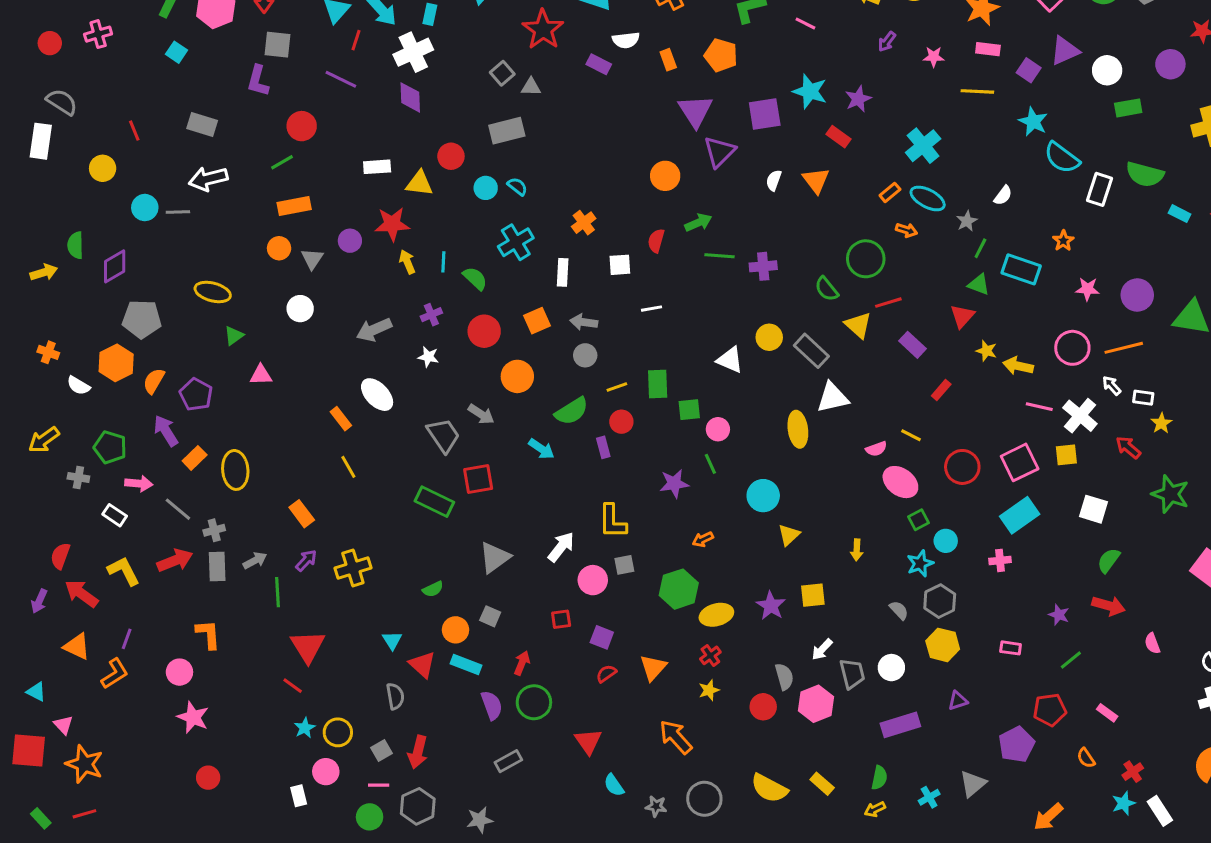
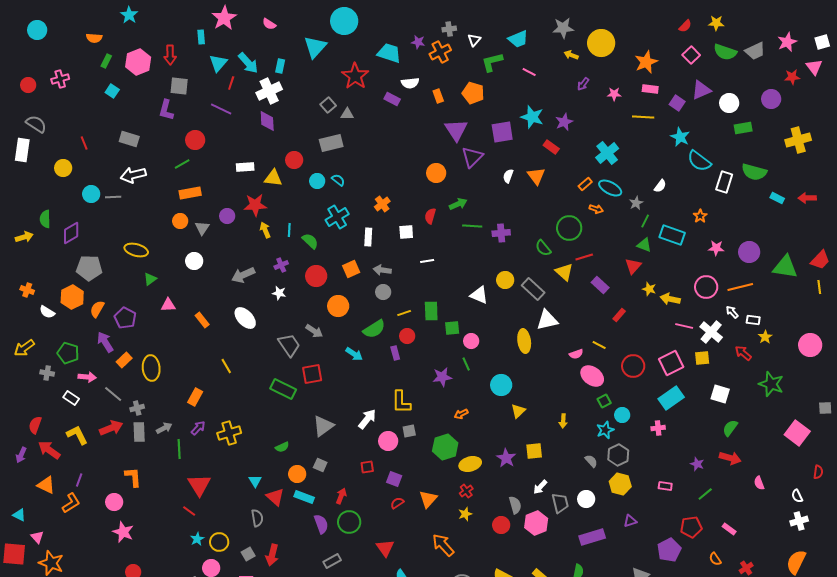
orange rectangle: (341, 419) -> (202, 320), moved
orange rectangle: (302, 514) -> (195, 397), turned 66

